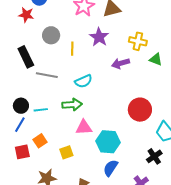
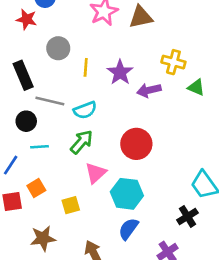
purple star: (99, 37) -> (120, 72), moved
cyan semicircle: (83, 81) -> (85, 110), moved
green arrow: (72, 105) -> (82, 142), turned -48
black circle: (21, 106) -> (26, 121), moved
red circle: (140, 110) -> (136, 144), moved
pink triangle: (84, 127) -> (96, 173), turned -42

